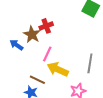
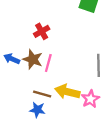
brown star: (32, 34) -> (33, 59), moved
yellow arrow: (58, 69) -> (67, 92), moved

